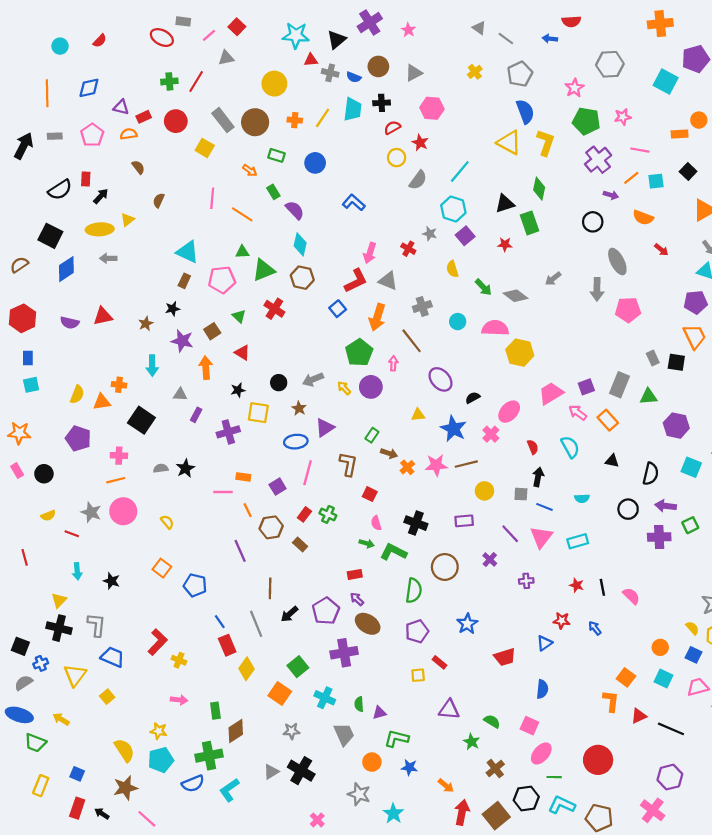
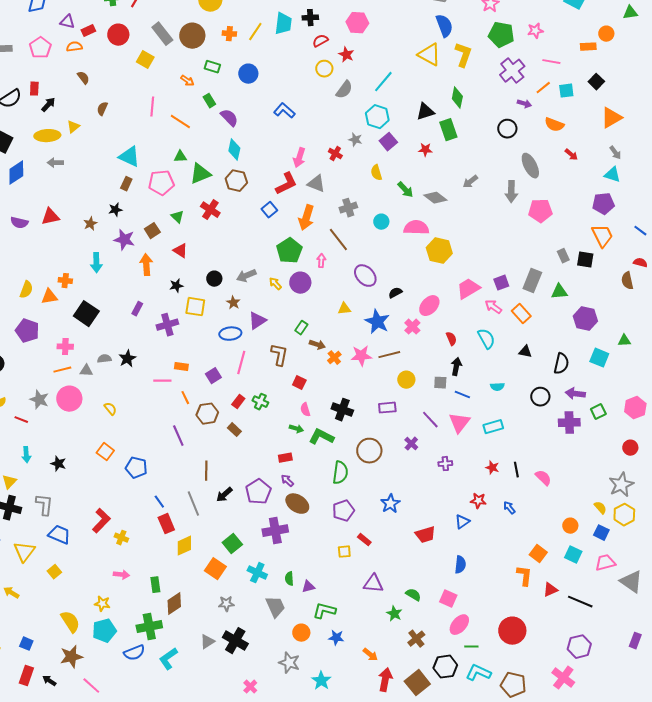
gray triangle: (180, 394) -> (86, 371), moved
yellow diamond: (247, 669) -> (184, 546), turned 30

